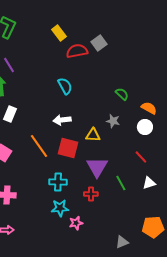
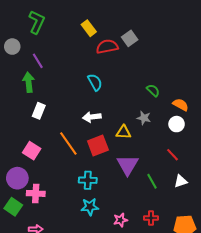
red square: (68, 148) -> (98, 146), turned -35
red cross: (91, 194) -> (151, 218), moved
pink star: (76, 223) -> (120, 220), moved

